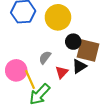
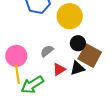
yellow line: (30, 79) -> (17, 74), moved

